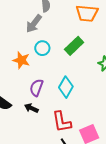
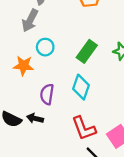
green rectangle: (74, 46) -> (87, 51), moved
black arrow: (31, 108) -> (35, 118), moved

